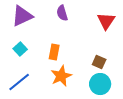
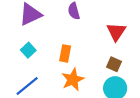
red triangle: (106, 21) -> (116, 32), moved

